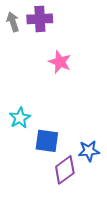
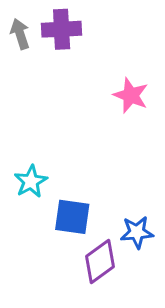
pink star: (60, 62) -> (131, 95), moved

